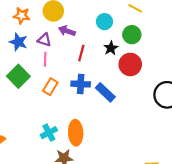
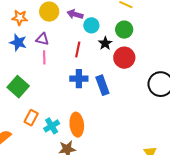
cyan circle: (104, 22) -> (91, 25), moved
purple arrow: (67, 31) -> (75, 14), moved
green square: (18, 76) -> (18, 87), moved
orange rectangle: (50, 87) -> (31, 118), moved
blue rectangle: (105, 92) -> (102, 85), turned 30

